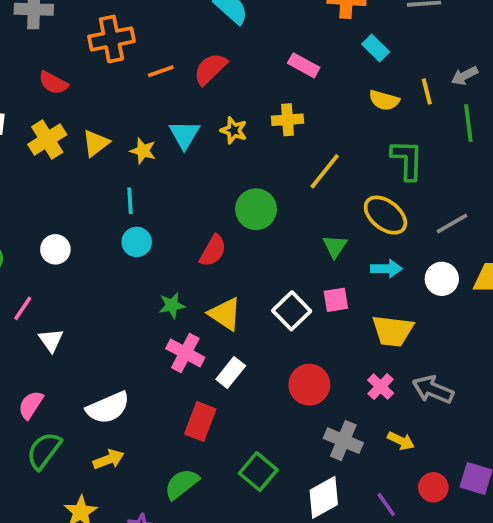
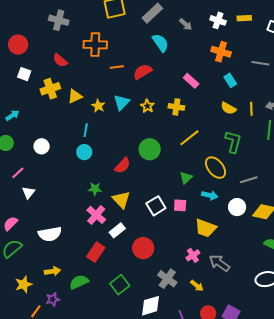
red circle: (309, 385) -> (143, 248), moved
yellow arrow: (109, 459) -> (53, 271), moved

